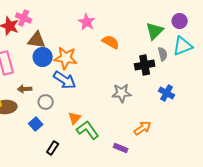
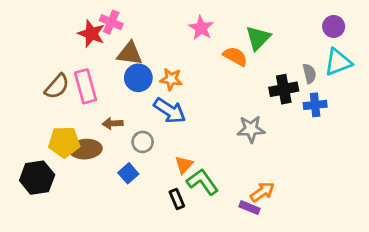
green triangle: (155, 31) -> (258, 38), moved
orange star: (66, 58) -> (171, 79), size x0.7
blue cross: (167, 93) -> (315, 105), moved, turned -35
orange arrow: (143, 128) -> (262, 192), moved
black rectangle: (53, 148) -> (177, 199), moved, turned -56

